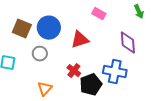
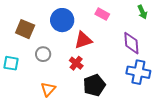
blue circle: (49, 28) -> (62, 20), moved
red cross: (74, 71) -> (76, 63), moved
blue cross: (115, 72) -> (138, 72), moved

